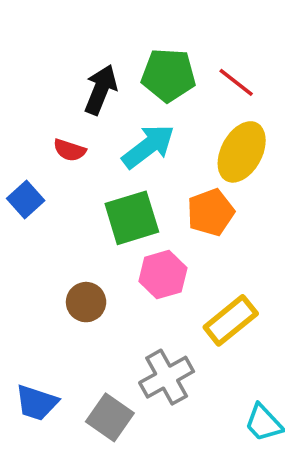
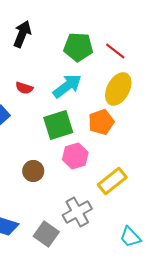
black arrow: (101, 90) -> (22, 34), moved

